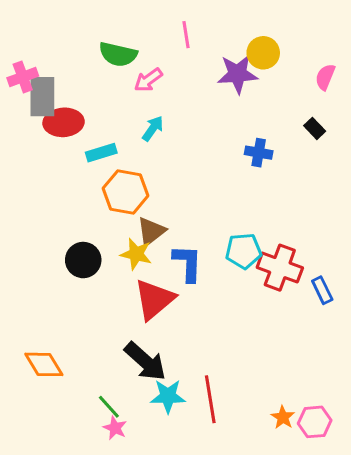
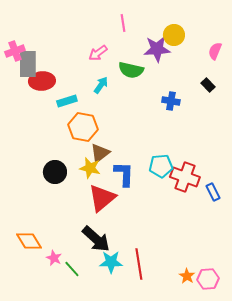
green semicircle: (118, 54) -> (131, 70), moved
pink star: (115, 428) -> (54, 258), moved

